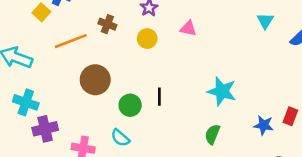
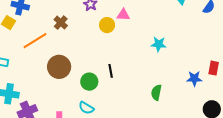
brown cross: (107, 24) -> (61, 23), turned 32
yellow circle: (147, 39) -> (107, 25), moved
cyan star: (222, 91) -> (159, 44), moved, size x0.7

